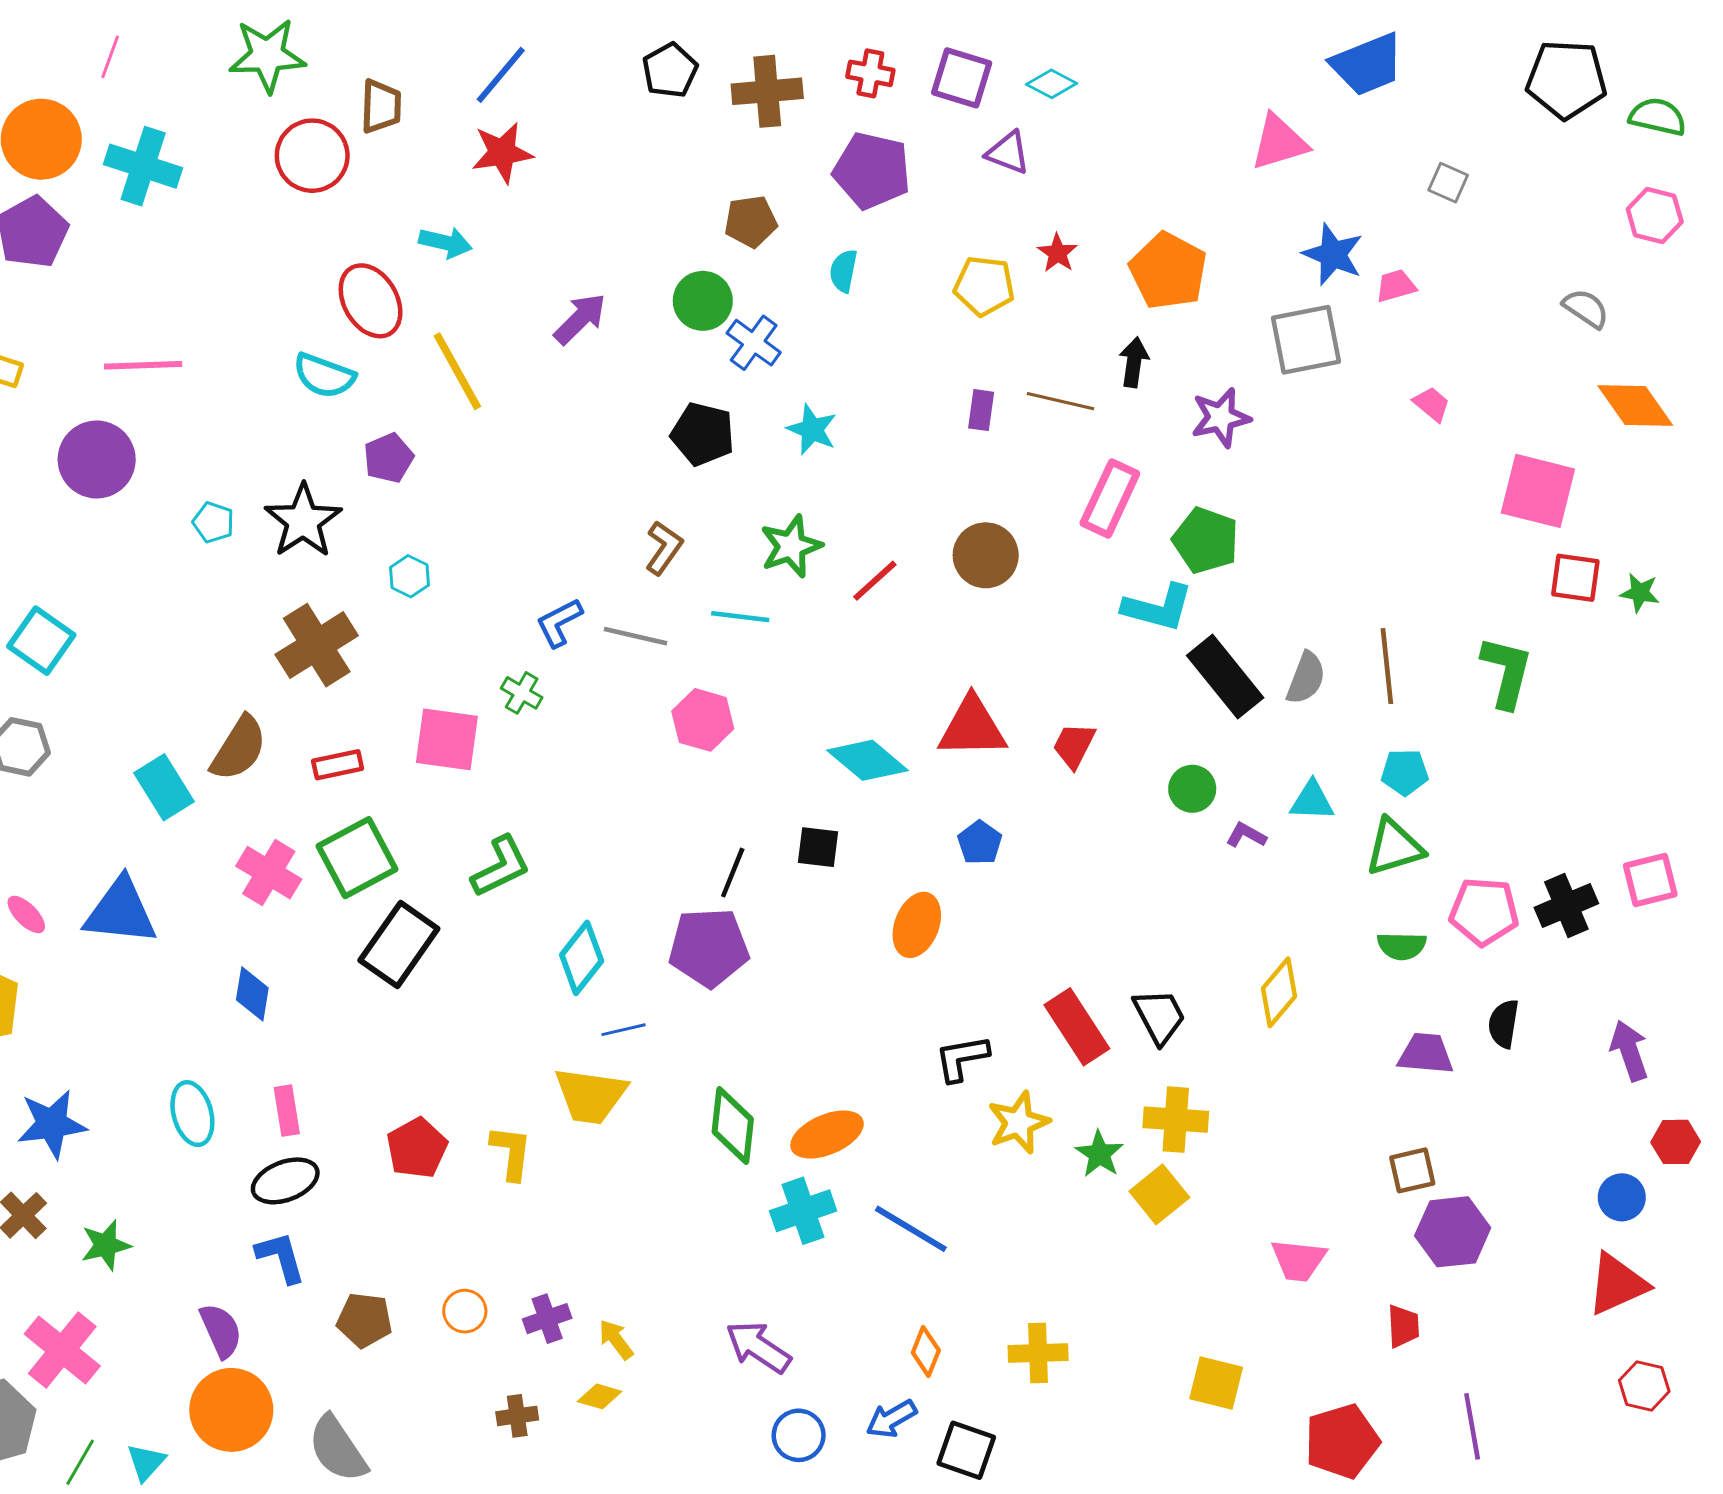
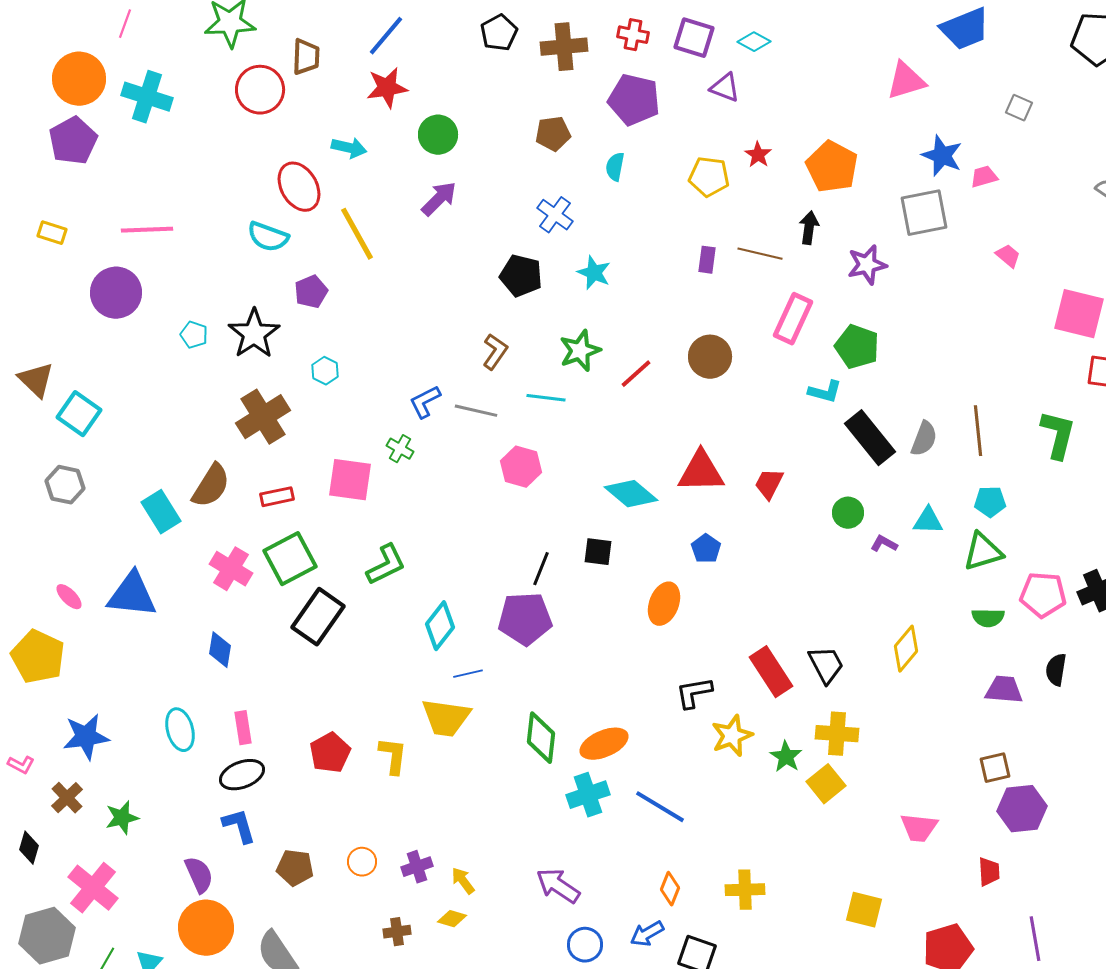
green circle: (703, 301) -> (438, 135), moved
cyan L-shape: (1158, 608) -> (825, 392), size x0.7

